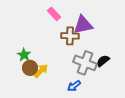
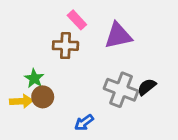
brown cross: (70, 36) -> (65, 46), moved
yellow arrow: (41, 71) -> (21, 101), moved, turned 42
blue arrow: (74, 86) -> (84, 123), moved

